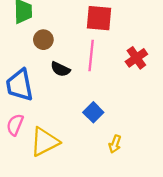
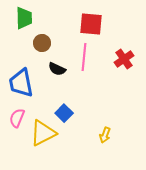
blue square: (93, 112) -> (64, 113), moved

